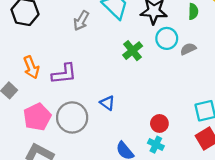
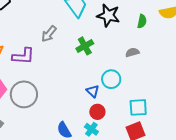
gray arrow: (81, 21) -> (49, 34), moved
cyan circle: (167, 38) -> (111, 79), moved
blue triangle: (107, 103) -> (93, 91), moved

